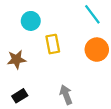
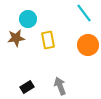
brown star: (16, 59) -> (16, 38), moved
black rectangle: (20, 96) -> (27, 87), moved

